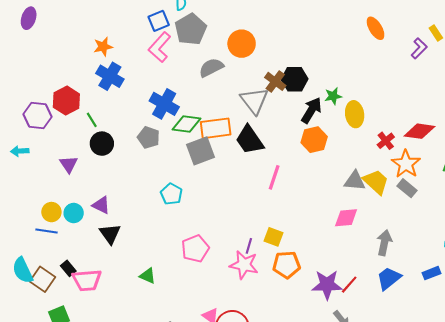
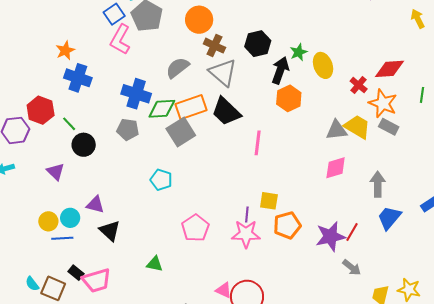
gray semicircle: (211, 68) -> (178, 68), moved
brown cross: (275, 81) -> (214, 46), moved
blue line: (47, 231) -> (62, 238), moved
cyan semicircle: (23, 270) -> (32, 284), size x0.6

